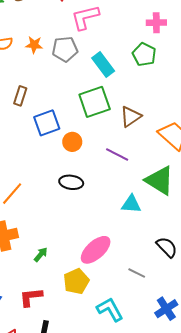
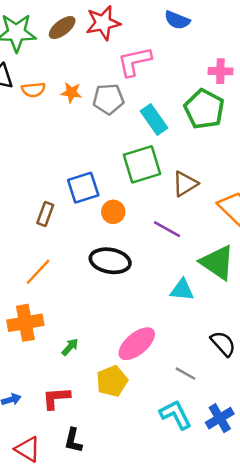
green pentagon: (144, 54) -> (204, 109), size x1.4
brown rectangle: (20, 96) -> (45, 214), moved
black ellipse: (71, 182) -> (110, 261), size x1.4
cyan L-shape: (110, 310) -> (176, 415), moved

